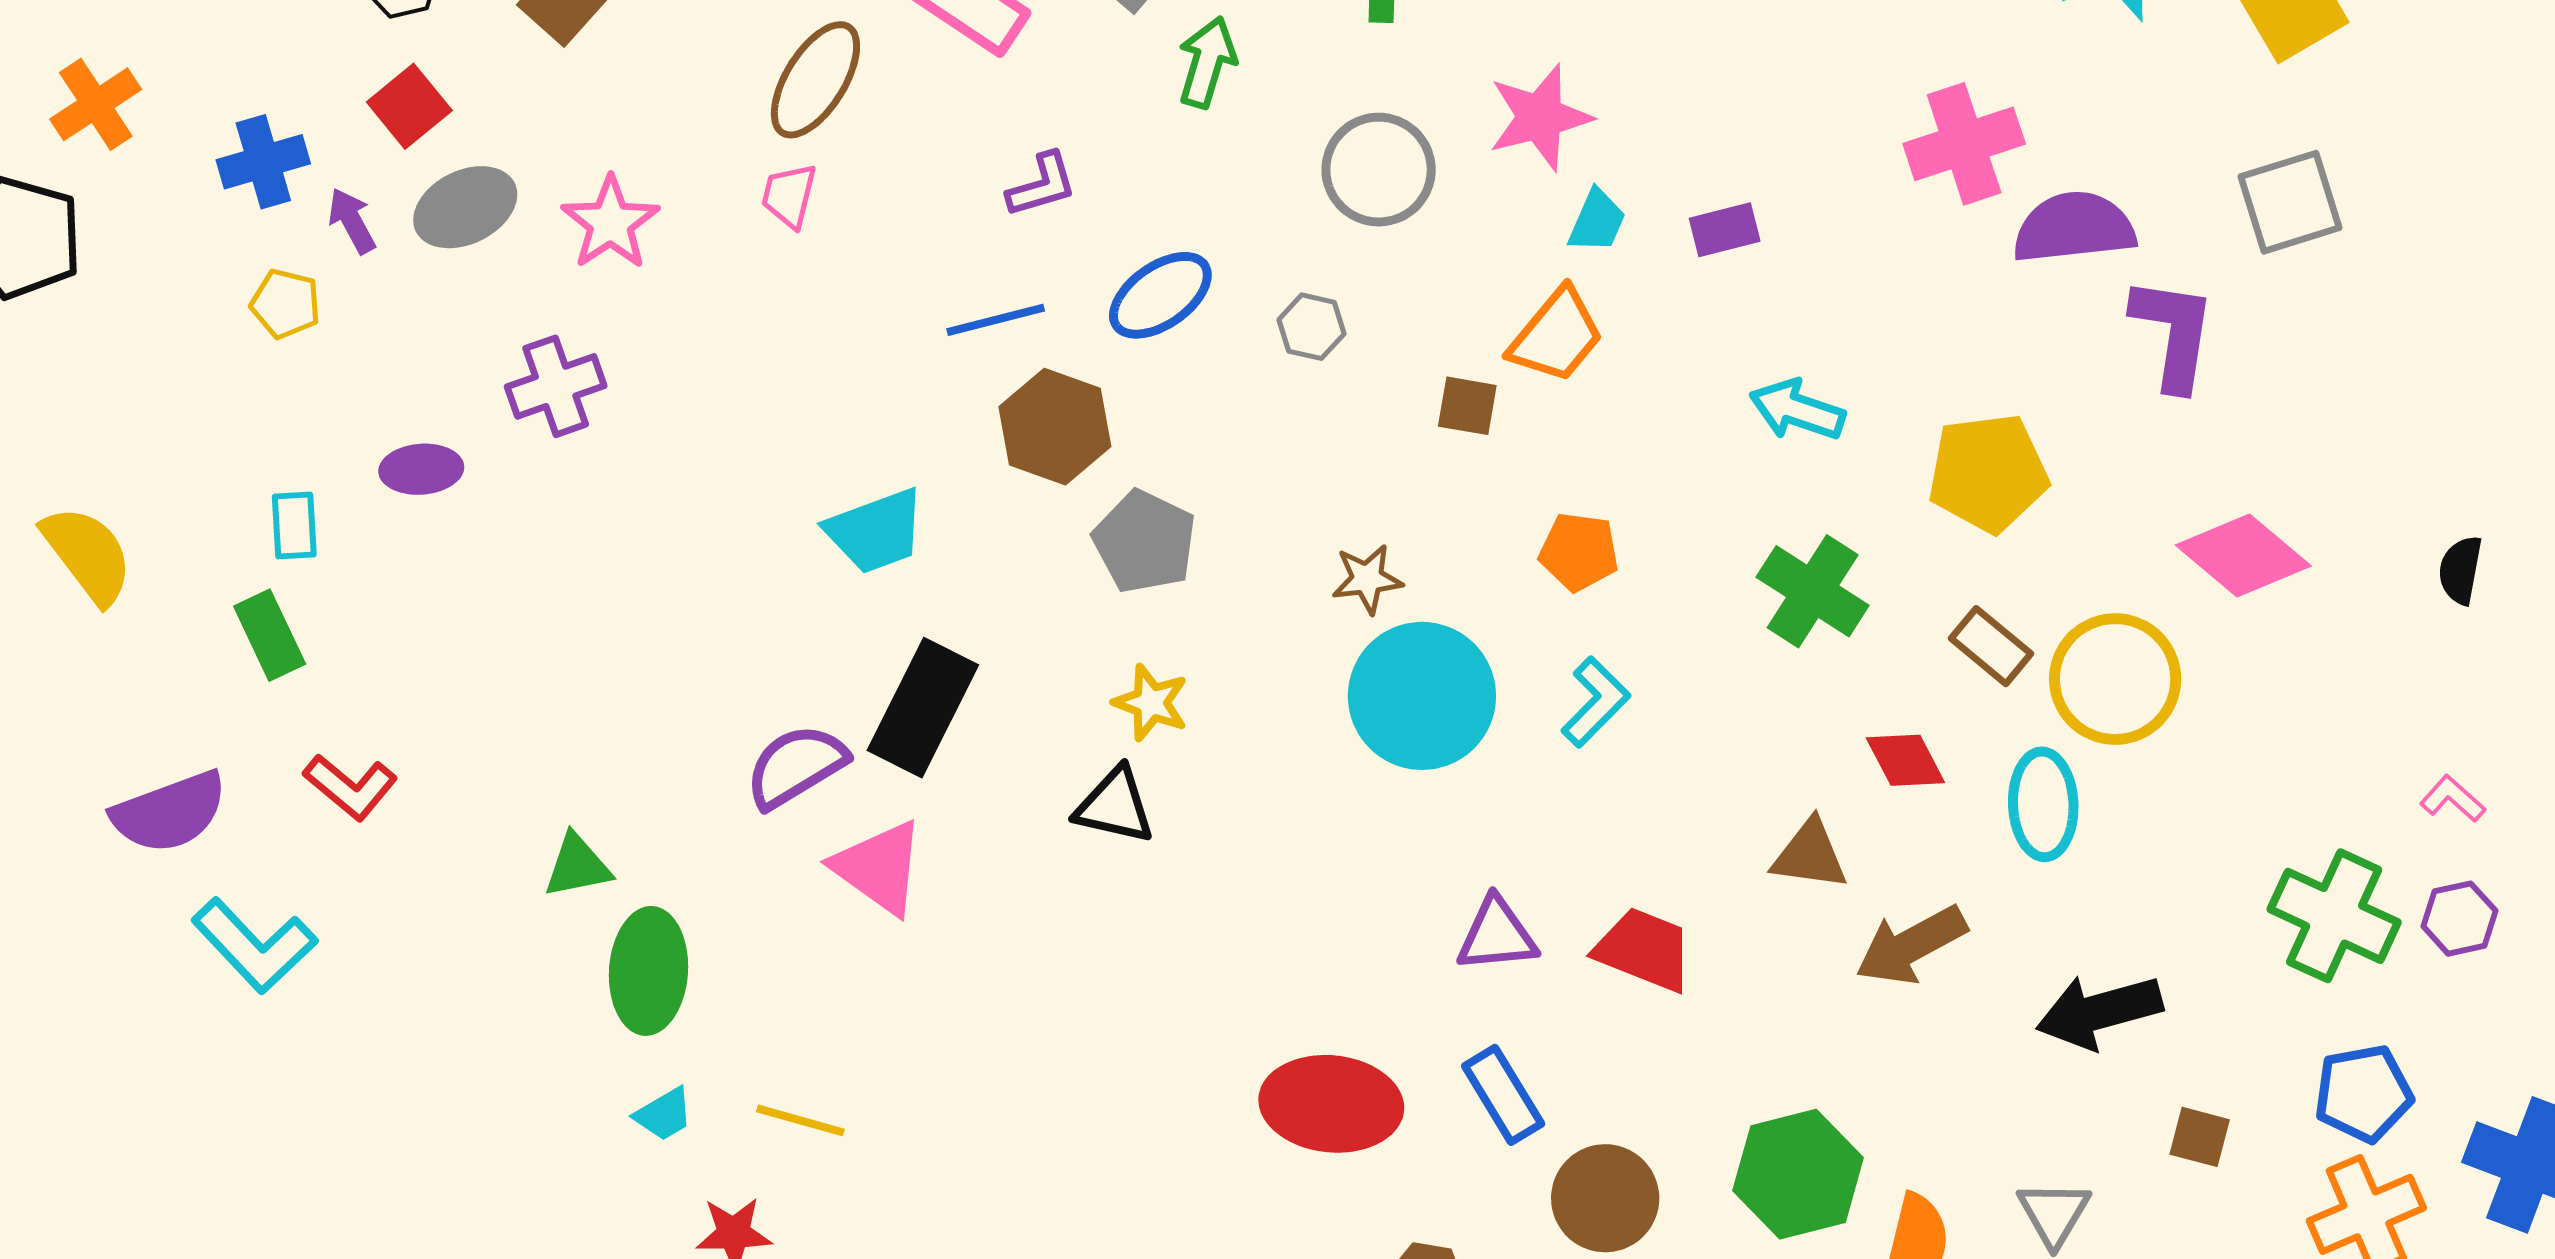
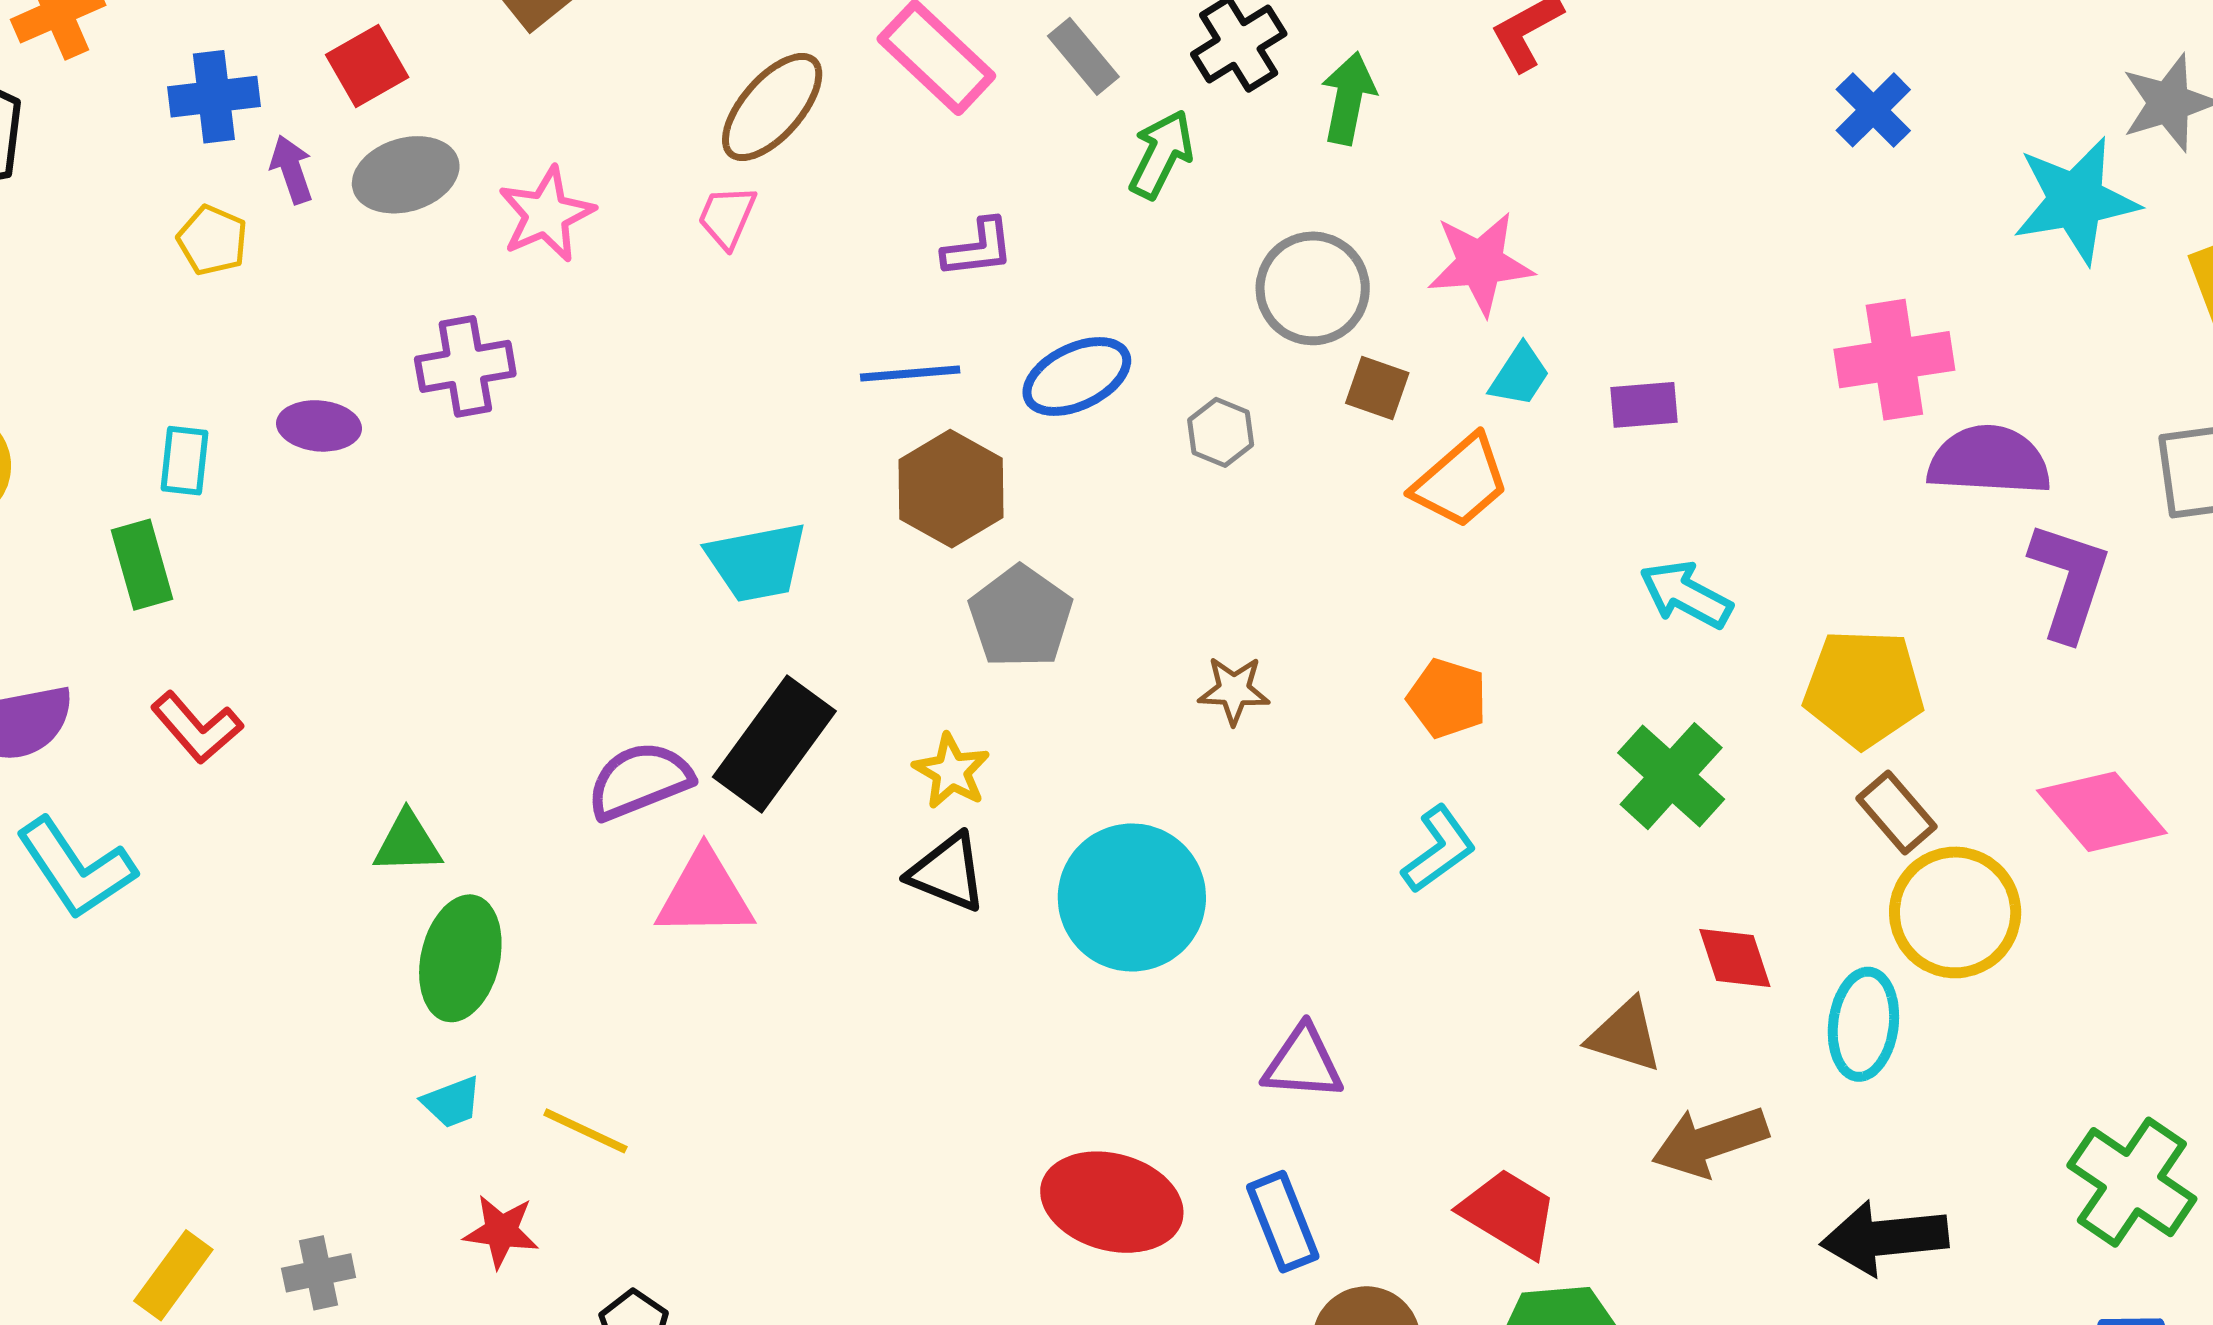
brown square: (1467, 406) -> (1377, 388), moved
brown rectangle: (1991, 646) -> (1897, 813), moved
cyan circle: (1422, 696) -> (1132, 897), moved
yellow star: (1151, 703) -> (951, 771), moved
pink triangle: (879, 867) -> (705, 894), turned -46
red trapezoid: (1644, 950) -> (1509, 1213), moved

